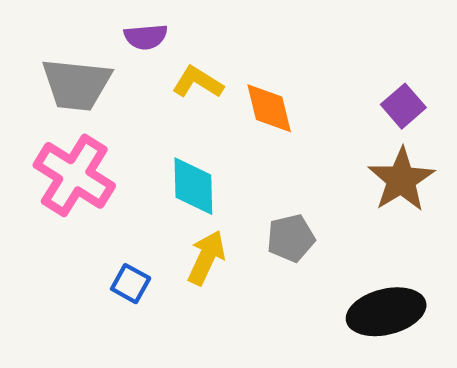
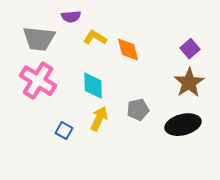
black ellipse: (386, 312) -> (183, 125), moved

